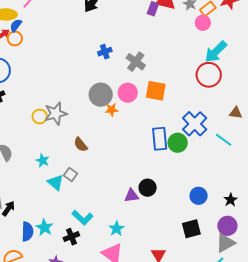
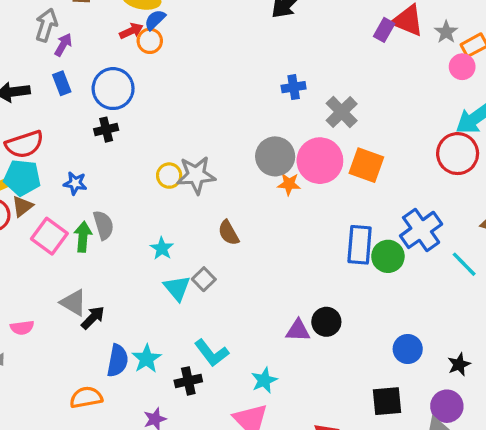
pink circle: (128, 93) -> (320, 161), size x1.4

